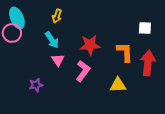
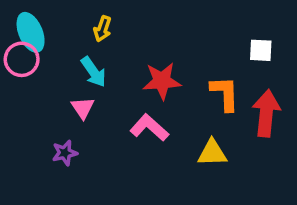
pink triangle: (58, 60) -> (83, 108), moved
pink L-shape: (83, 71) -> (149, 128), turned -85

